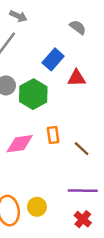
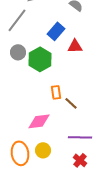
pink diamond: (20, 144) -> (39, 121), moved
brown line: (82, 149) -> (71, 103), moved

